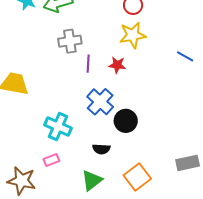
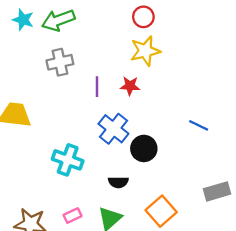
gray cross: (70, 41) -> (60, 62), moved
blue line: (185, 56) -> (199, 125), moved
pink rectangle: (51, 160) -> (73, 216), moved

